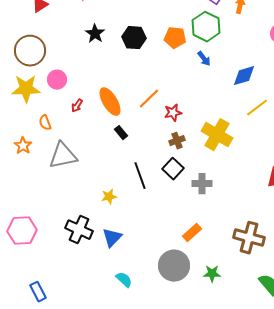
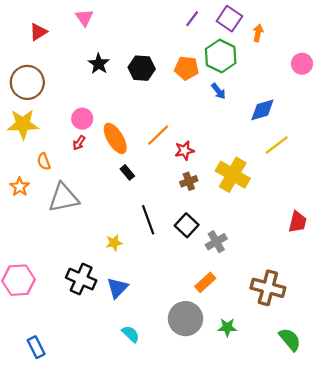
pink circle: (57, 80) -> (82, 119), moved
black square: (173, 169) -> (187, 225), moved
gray cross: (202, 184) -> (216, 242), moved, turned -30

